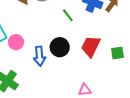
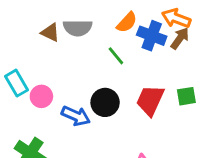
green square: (117, 53) -> (186, 96), moved
blue arrow: (39, 56) -> (76, 116), turned -60

